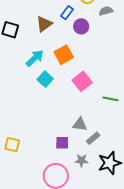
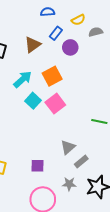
pink square: (82, 81) -> (55, 104), moved
gray triangle: (80, 124) -> (68, 147), turned -49
purple square: (62, 143) -> (37, 166), moved

